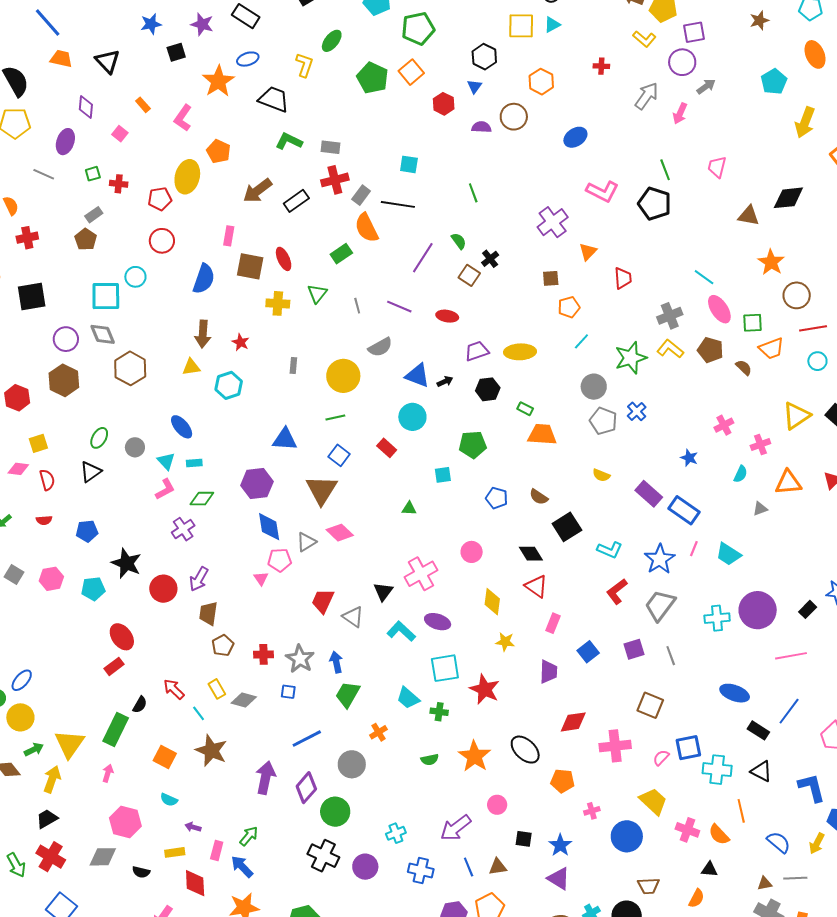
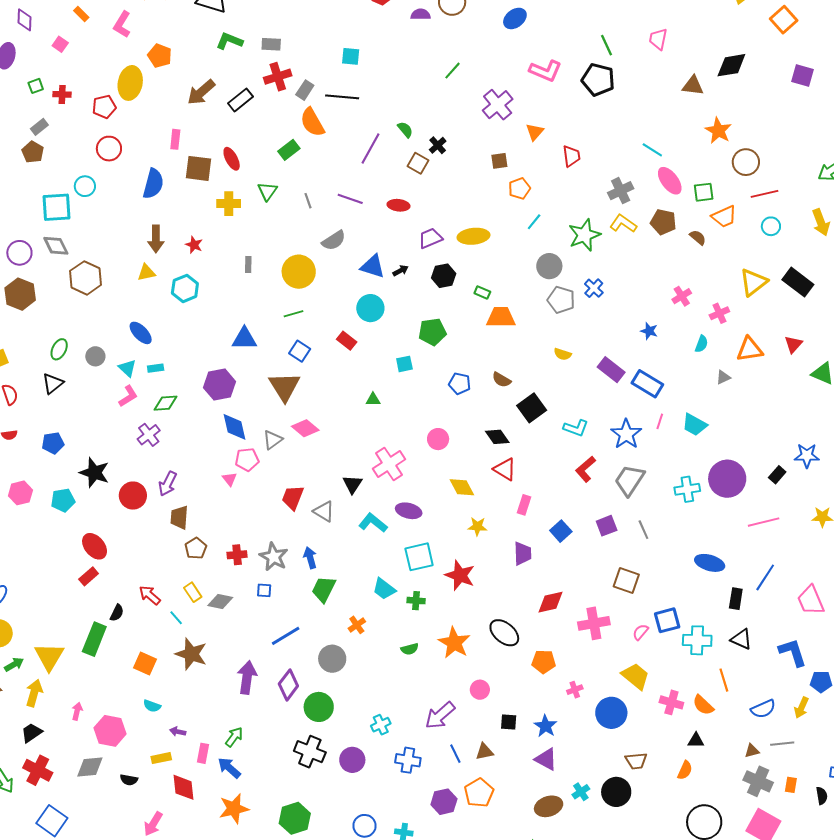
green line: (473, 193) -> (453, 71), moved, turned 66
yellow diamond: (492, 602) -> (462, 487), turned -32
black rectangle: (758, 730) -> (736, 599), turned 70
pink arrow: (108, 773) -> (77, 711), moved
blue semicircle: (779, 842) -> (763, 709), turned 120

